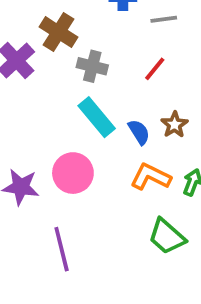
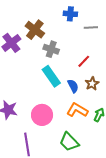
red line: (155, 69) -> (84, 61), moved
pink circle: (73, 173) -> (42, 115), moved
green trapezoid: (167, 236) -> (69, 142), moved

